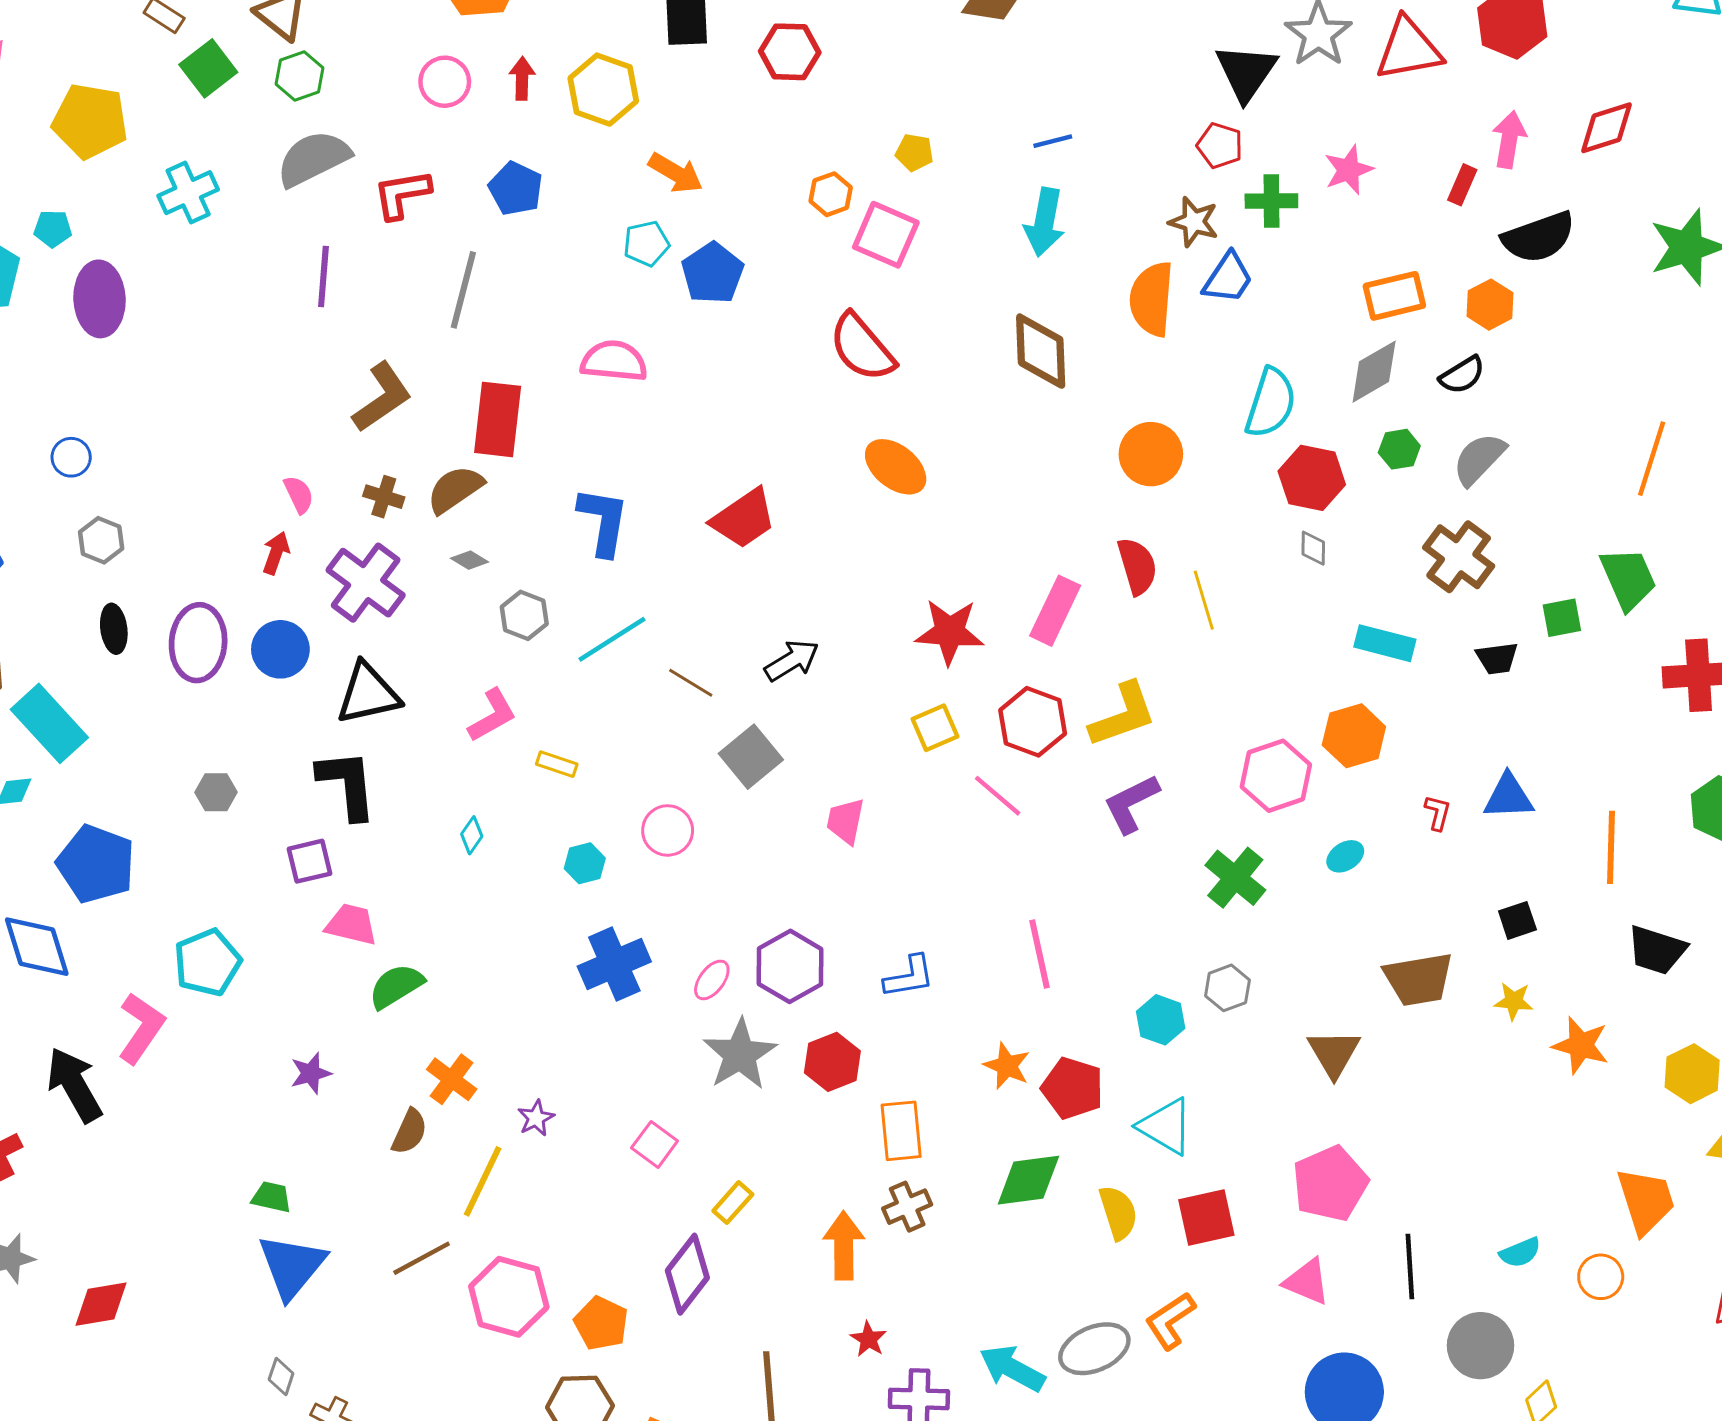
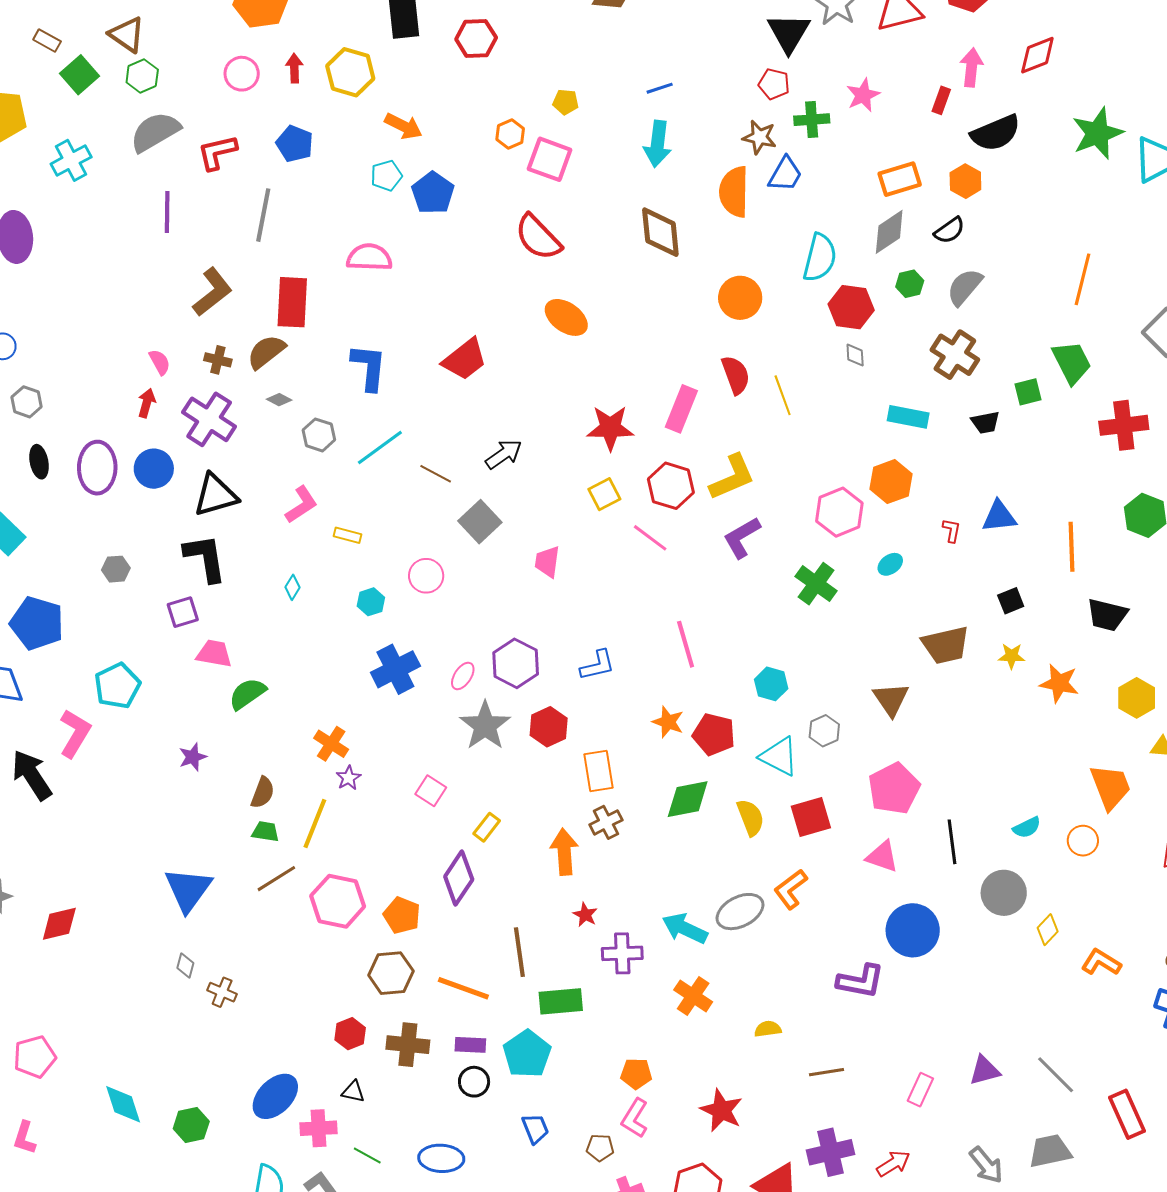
gray hexagon: (1227, 988) -> (824, 731), moved
orange cross: (452, 1079) -> (331, 744), moved
green trapezoid: (271, 1197) -> (265, 832), moved

